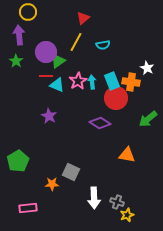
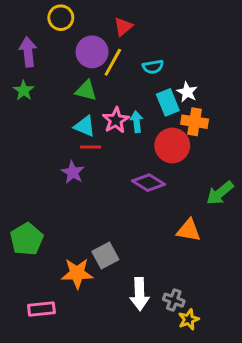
yellow circle: (28, 12) -> (61, 18), moved
purple circle: (46, 52) -> (92, 52), moved
green triangle: (58, 61) -> (86, 91), turned 49
white star: (147, 68) -> (187, 92), moved
red line: (46, 76) -> (91, 147), moved
cyan rectangle: (112, 81) -> (168, 102), moved
green arrow: (148, 119) -> (220, 193), moved
gray square: (71, 172) -> (105, 255), turned 36
orange star: (52, 184) -> (77, 273), size x1.5

